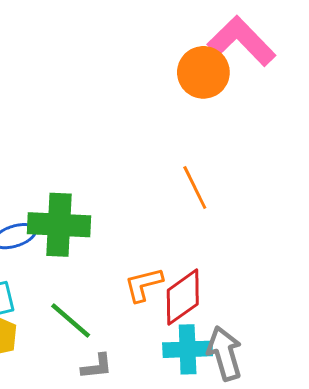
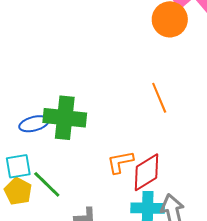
green line: (71, 320) -> (47, 184), moved

